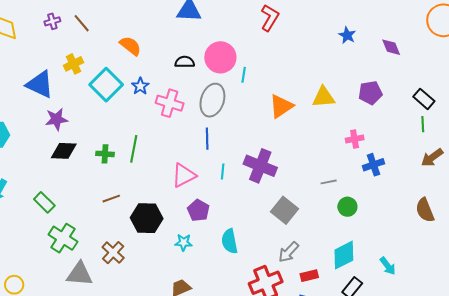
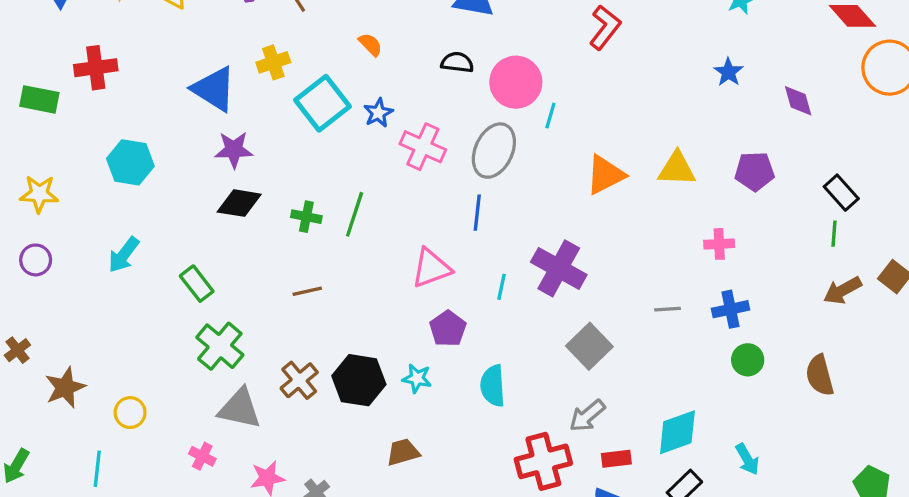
orange semicircle: (130, 46) -> (370, 44), size x0.7
black semicircle: (185, 62) -> (457, 62), moved
blue cross: (373, 165) -> (731, 309), moved
cyan line: (223, 172) -> (501, 287), moved
green circle: (347, 207) -> (748, 360), moved
black hexagon: (147, 218) -> (359, 380), moved

